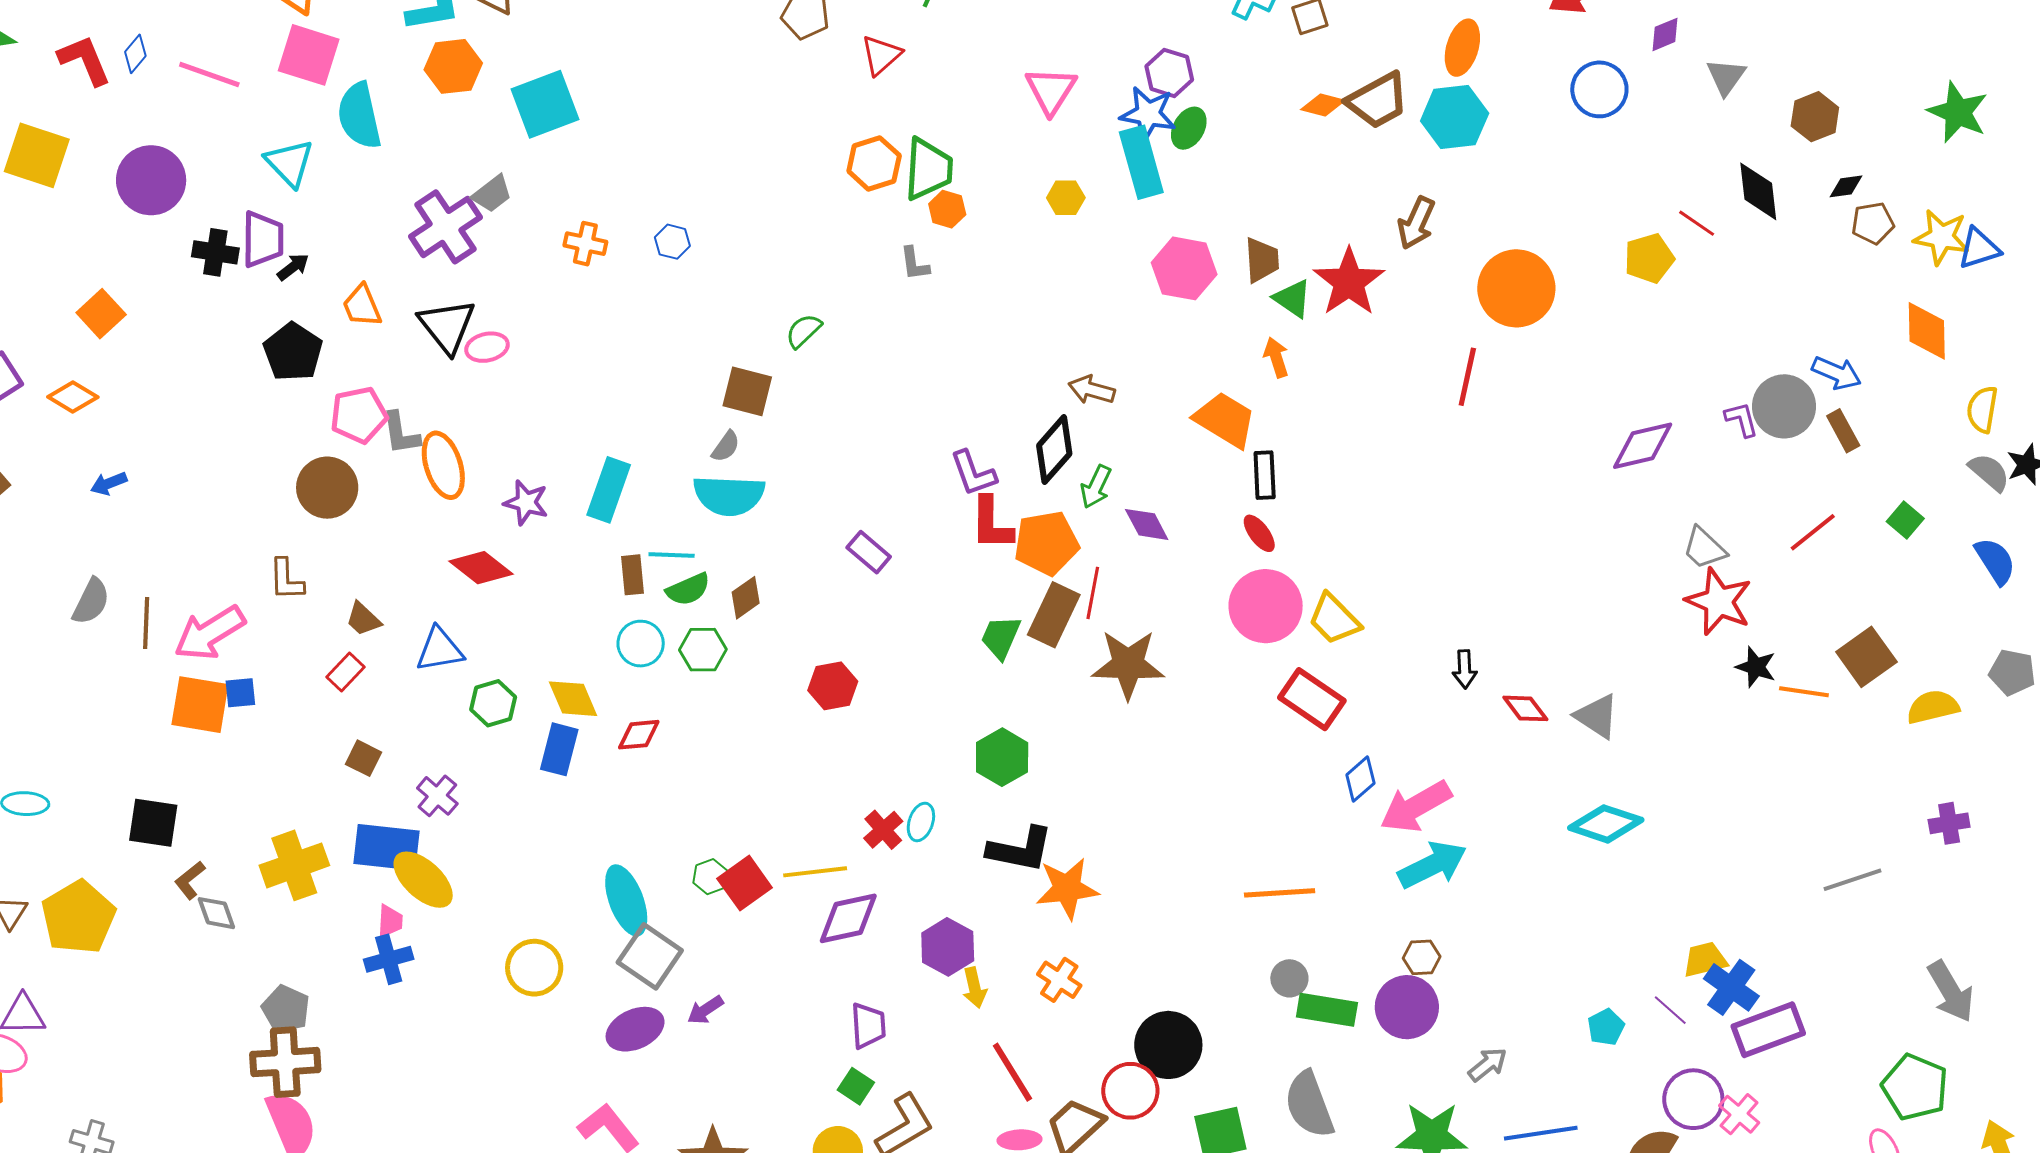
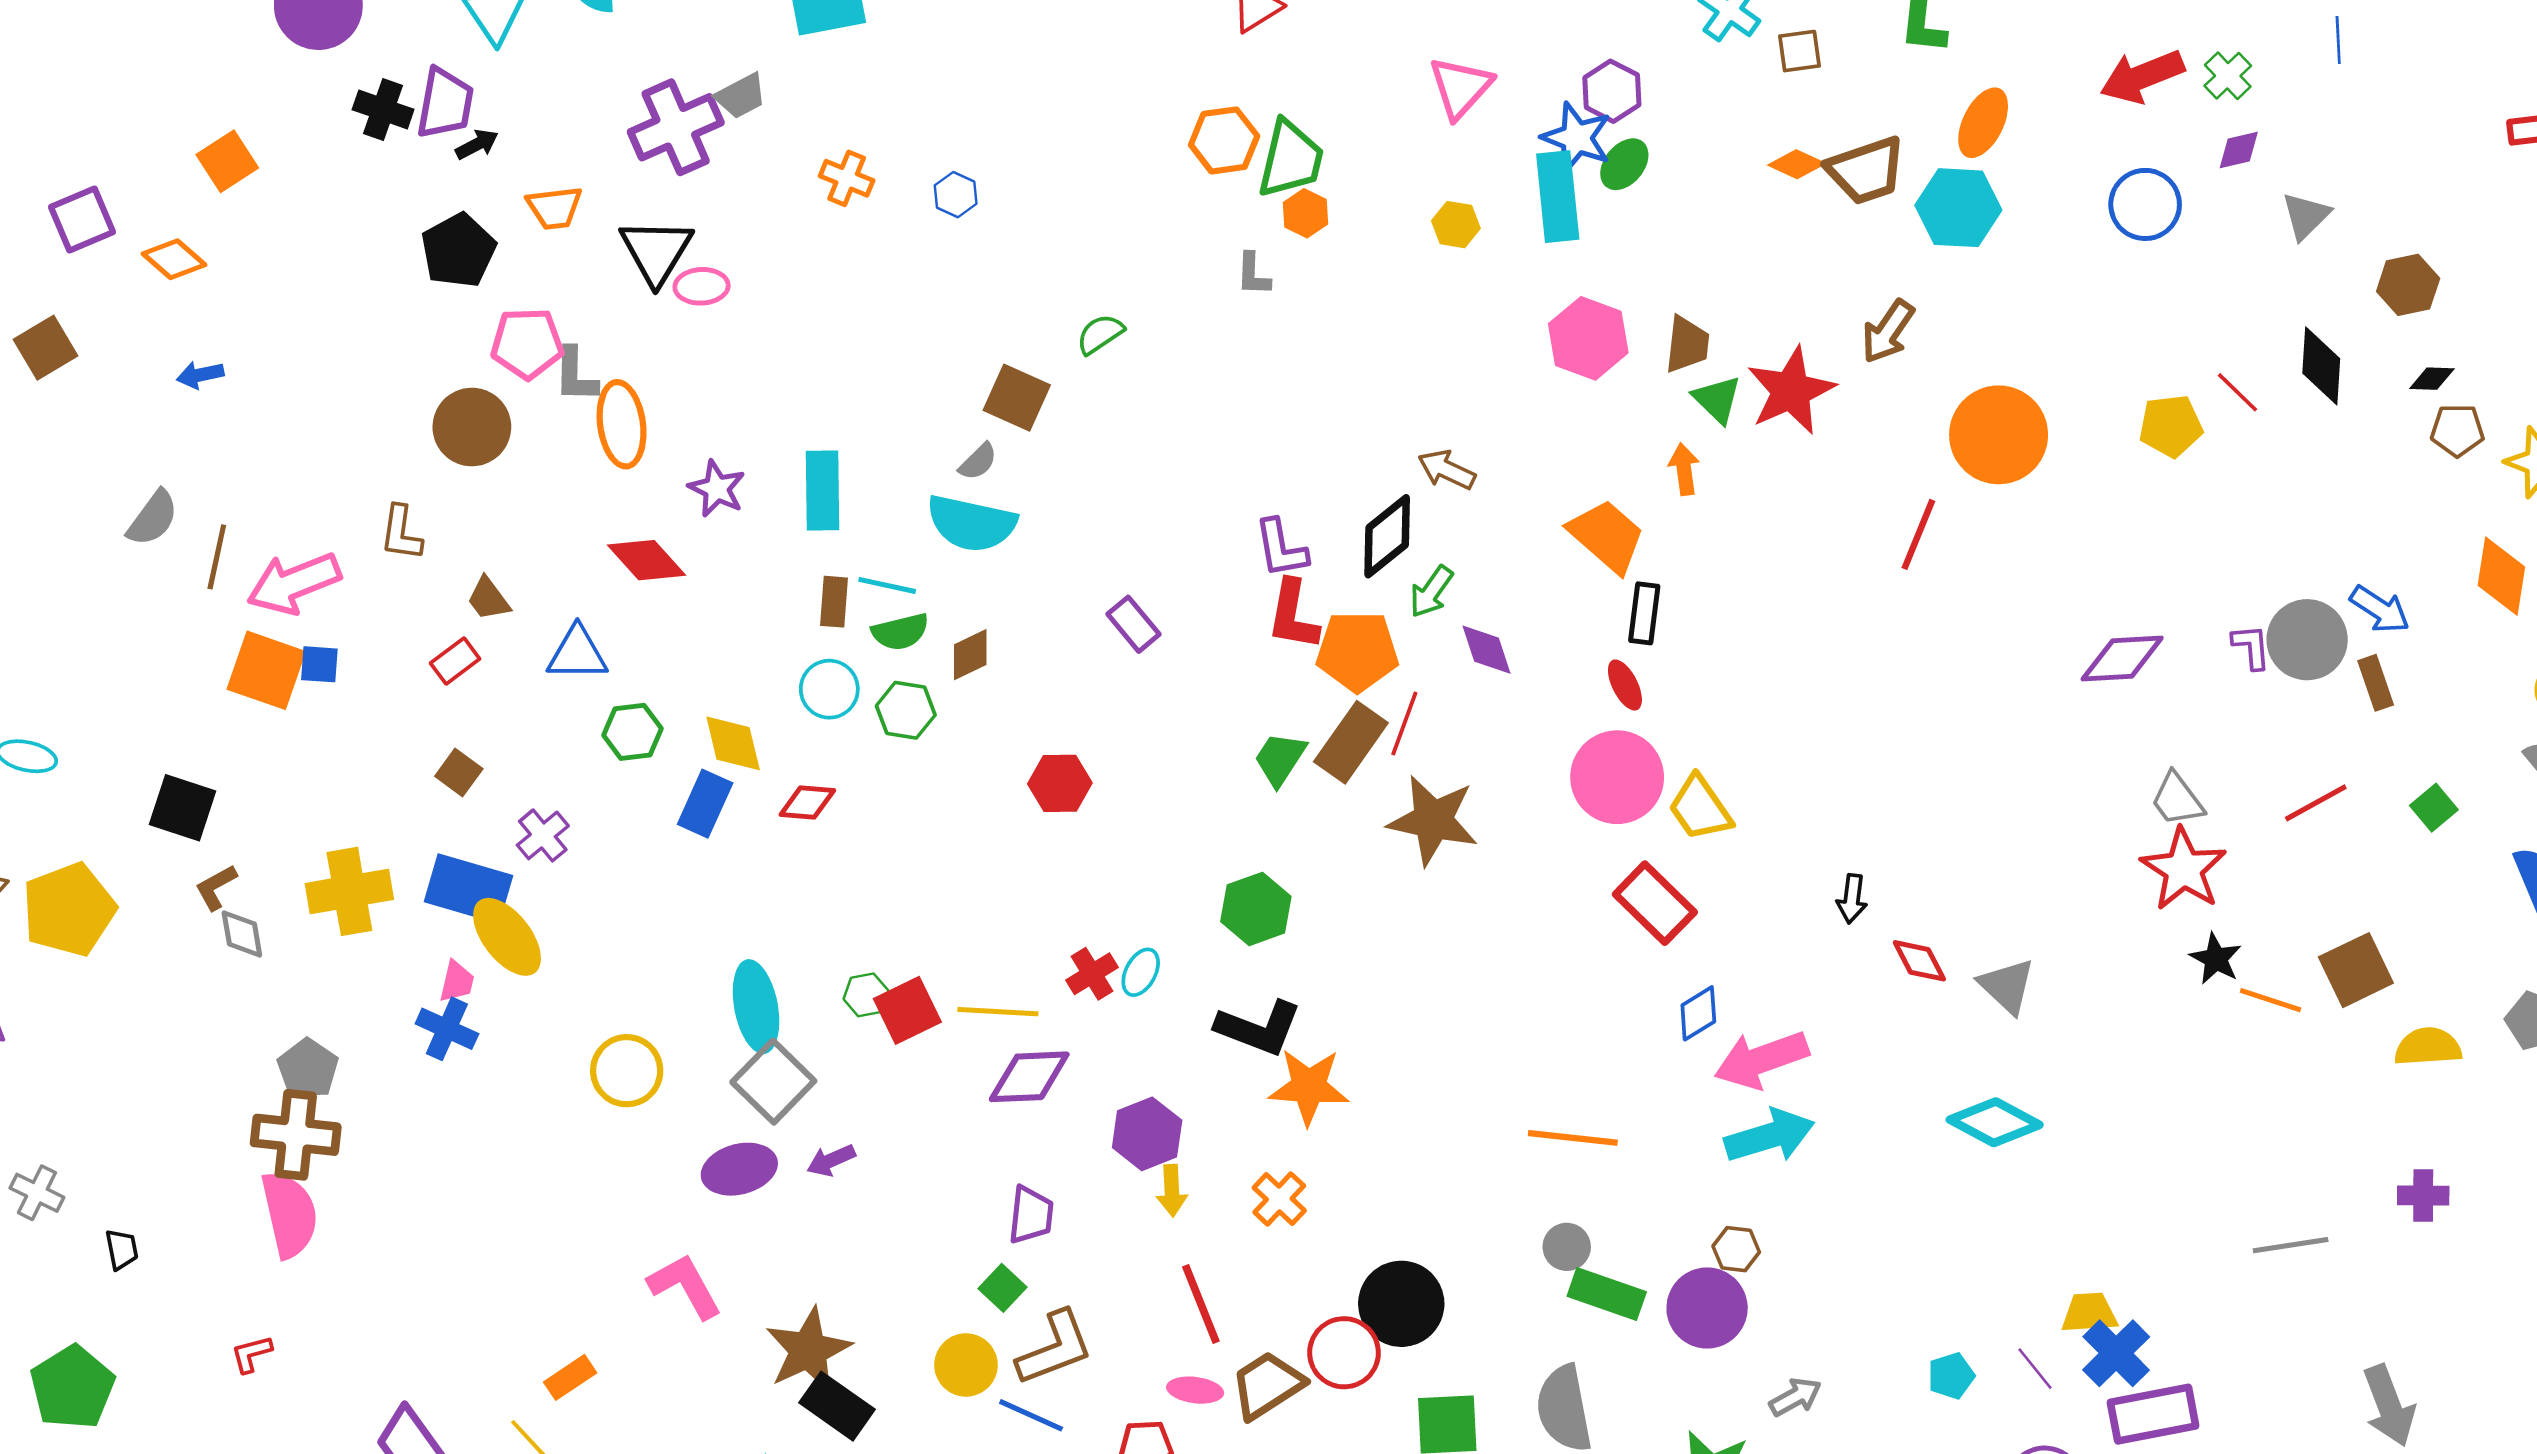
orange trapezoid: (362, 306) -> (554, 208), turned -84
cyan rectangle: (609, 490) -> (822, 490), turned -30
blue cross: (389, 959) -> (447, 1029), turned 30

